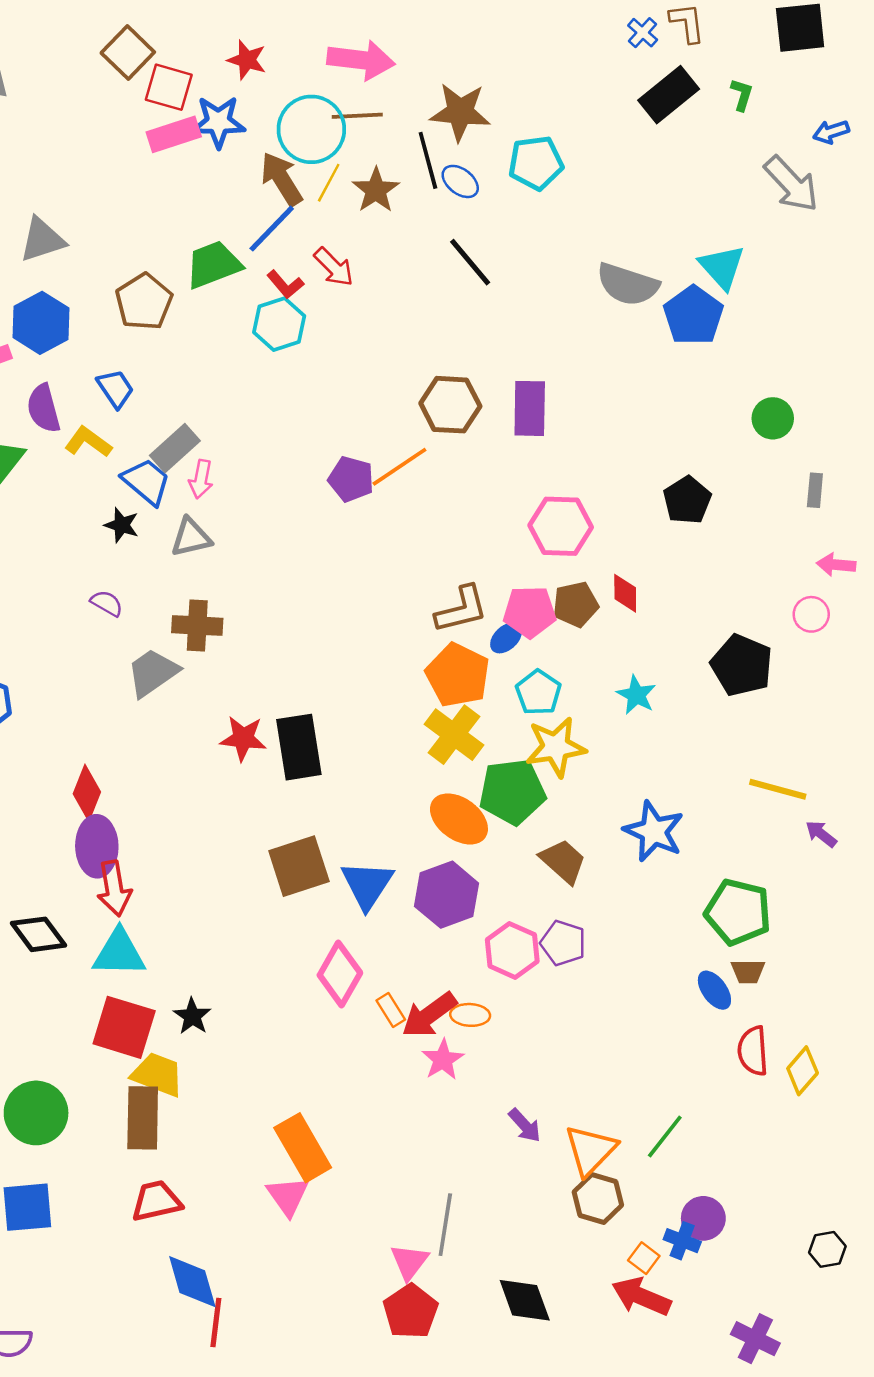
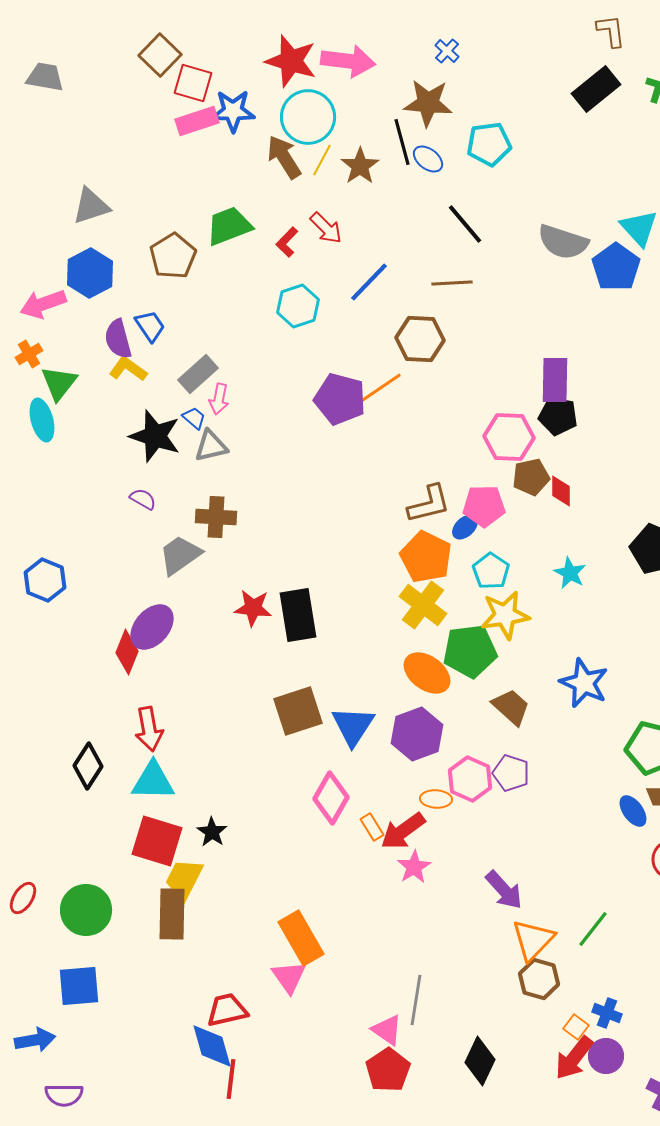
blue cross: (643, 33) -> (447, 51), moved
red star: (247, 60) -> (291, 61), moved, size x1.6
brown line: (357, 116) -> (452, 283), moved
blue line: (272, 229) -> (369, 282), moved
black line: (470, 262) -> (465, 224), moved
red L-shape: (285, 284) -> (287, 242), turned 84
cyan hexagon: (279, 324) -> (298, 306), moved
purple semicircle: (43, 408) -> (118, 339), moved
purple rectangle: (530, 408) -> (555, 380), moved
purple pentagon: (351, 479) -> (340, 399), size x1.4
blue trapezoid: (146, 482) -> (194, 418), moved, size x0.6
black pentagon: (687, 500) -> (558, 416), moved, turned -30
black star: (122, 525) -> (155, 436), size x1.8
brown pentagon: (576, 604) -> (531, 477), moved
purple ellipse: (97, 846) -> (152, 627), moved, turned 42
black diamond: (39, 934) -> (88, 766), turned 69
orange ellipse: (470, 1015) -> (436, 799), moved
yellow trapezoid: (158, 1074) -> (184, 879), turned -84
purple arrow: (525, 1125) -> (504, 890), moved, size x1.4
red trapezoid: (156, 1201) -> (227, 1010), moved
purple circle: (703, 1218) -> (606, 1056), moved
pink triangle: (409, 1262) -> (387, 1030), turned -32
red arrow: (641, 1296) -> (574, 1058), turned -75
black diamond: (525, 1300) -> (480, 1061), turned 45

